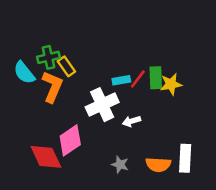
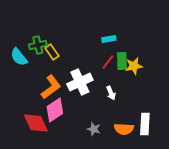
cyan rectangle: (121, 80) -> (109, 39), moved
orange L-shape: (52, 87) -> (51, 87), moved, turned 30
white arrow: (131, 121) -> (111, 93), moved, turned -96

